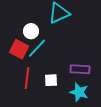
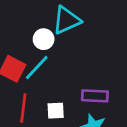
white circle: (31, 31) -> (44, 39), moved

